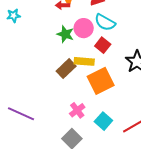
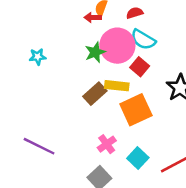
cyan star: (14, 16) -> (38, 57), moved
pink circle: (84, 28) -> (117, 46), size x1.5
green star: (65, 34) -> (95, 52), turned 30

